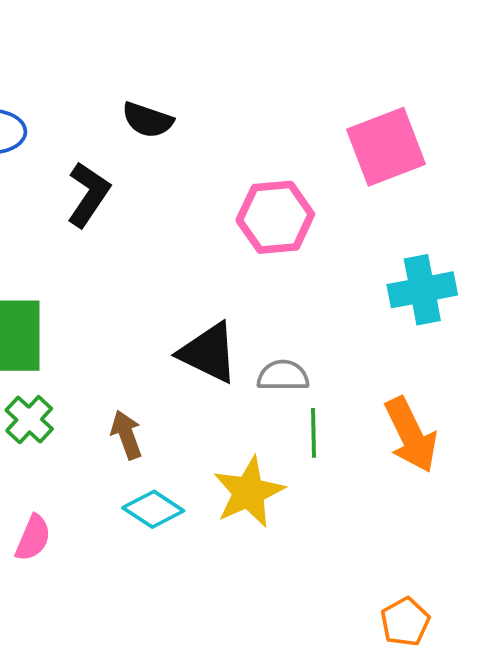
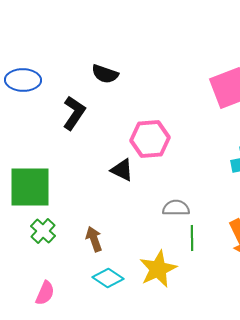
pink hexagon: (275, 217) -> (150, 139), moved
black triangle: (209, 353) -> (122, 170), moved, size x0.7

